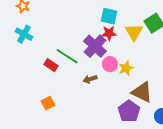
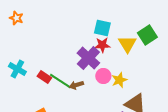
cyan cross: (24, 34) -> (17, 69), moved
green line: (67, 56) -> (60, 81), moved
brown arrow: (90, 79) -> (76, 85), moved

